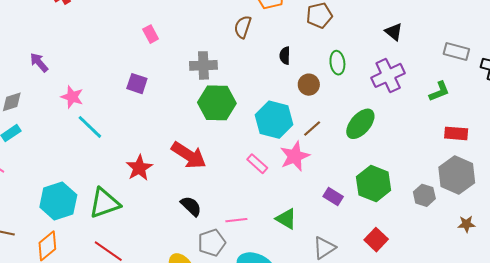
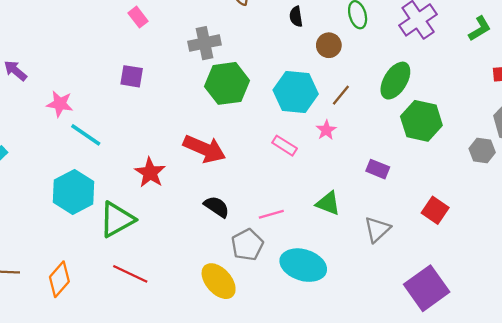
pink star: (295, 156) -> (326, 130), size x0.6
green hexagon: (374, 183) -> (421, 121), moved
cyan hexagon: (58, 201) -> (74, 192), moved

